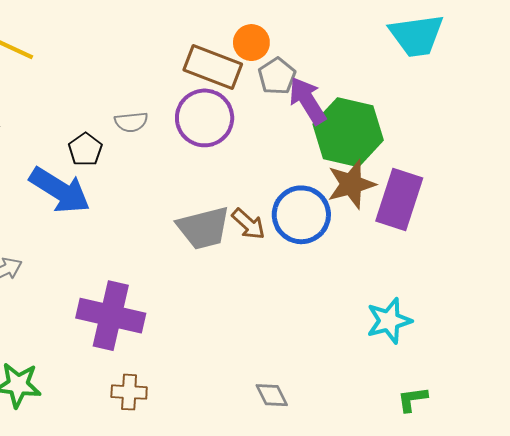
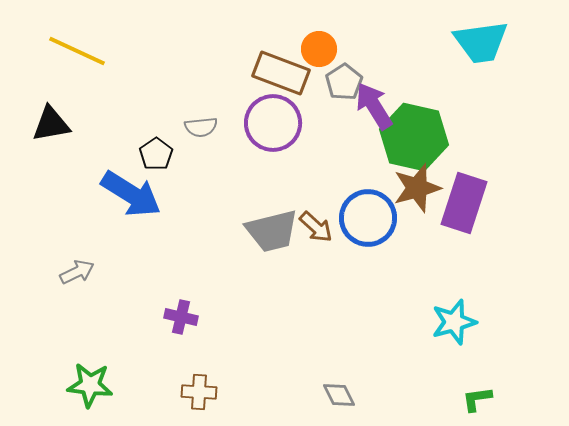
purple cross: (111, 316) -> (181, 317), size x0.5

